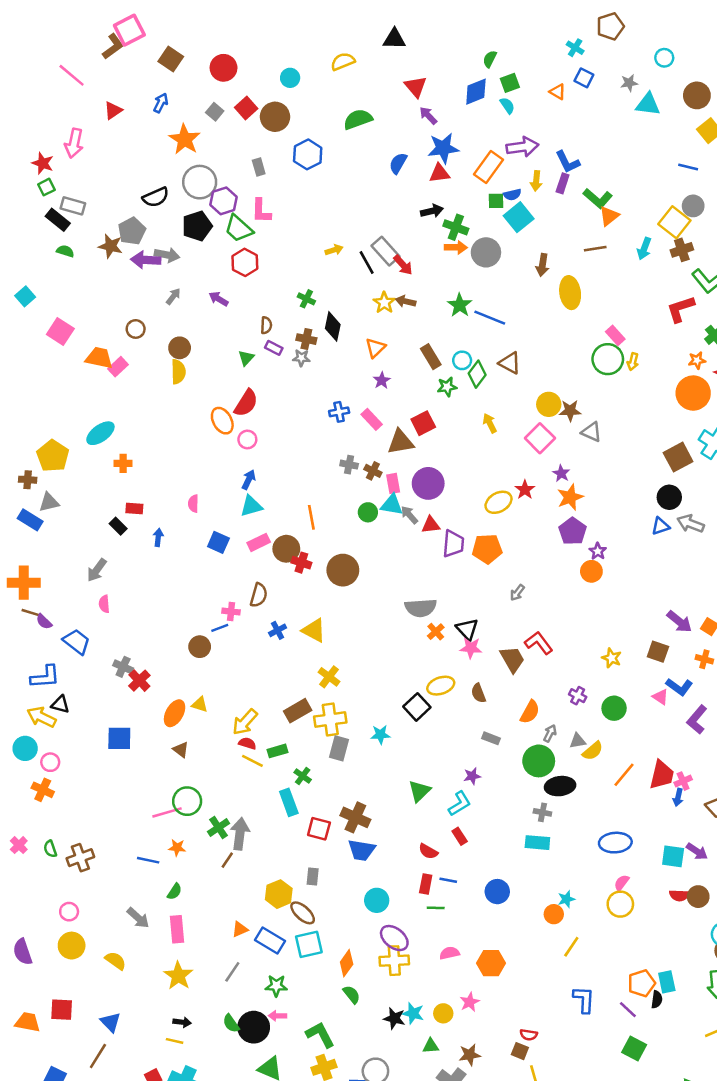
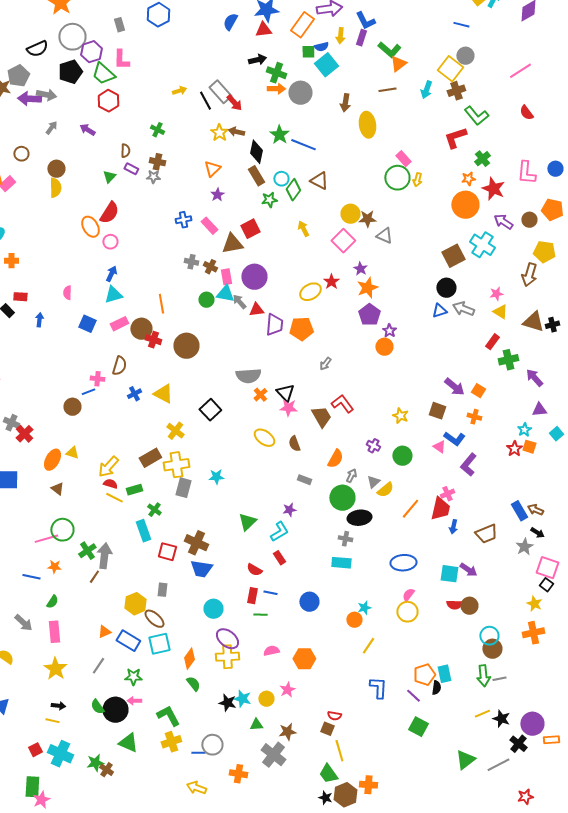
black diamond: (333, 326) -> (256, 152), moved
yellow ellipse: (441, 686) -> (264, 438), turned 55
black square: (417, 707) -> (210, 410), moved
gray triangle: (578, 741) -> (373, 482), turned -32
pink cross: (683, 781) -> (447, 494), moved

